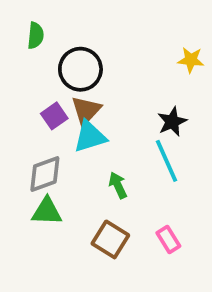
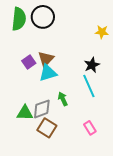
green semicircle: (36, 36) -> (19, 19), size x1.6
black circle: (80, 69) -> (43, 17), moved
gray diamond: (45, 174) -> (42, 109), moved
brown square: (110, 239) -> (47, 128), moved

